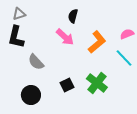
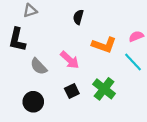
gray triangle: (19, 14) -> (30, 11), moved
pink arrow: (65, 37) -> (70, 60), moved
orange L-shape: (97, 42) -> (104, 45), turned 60

